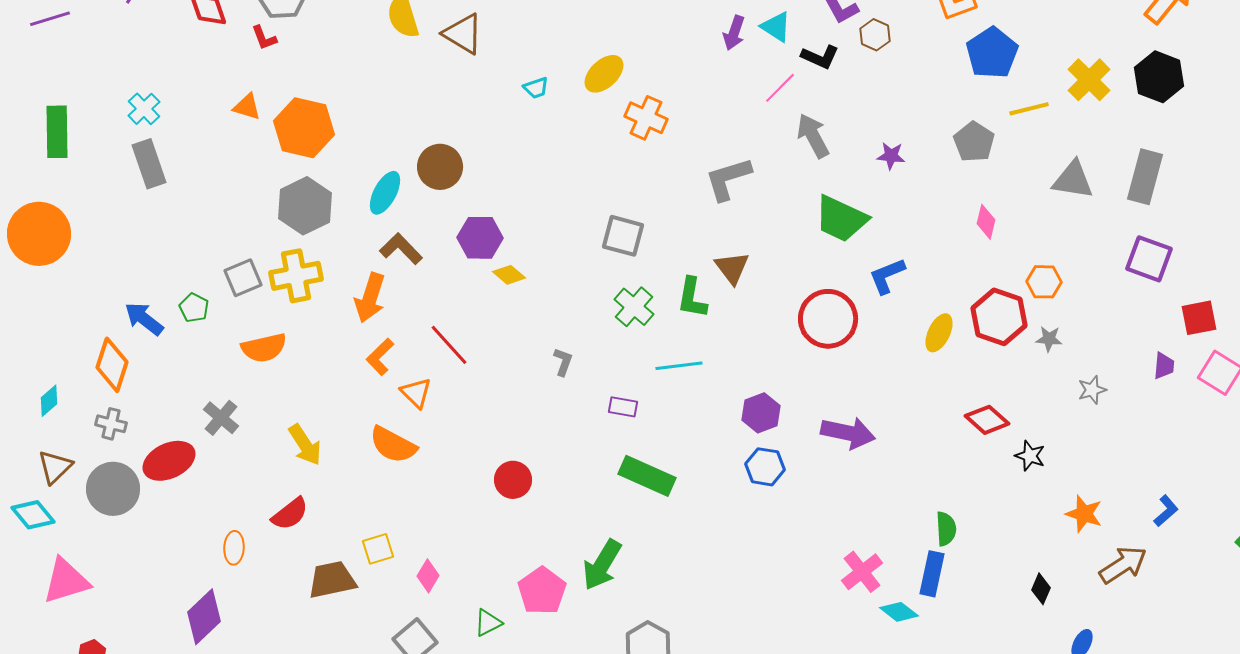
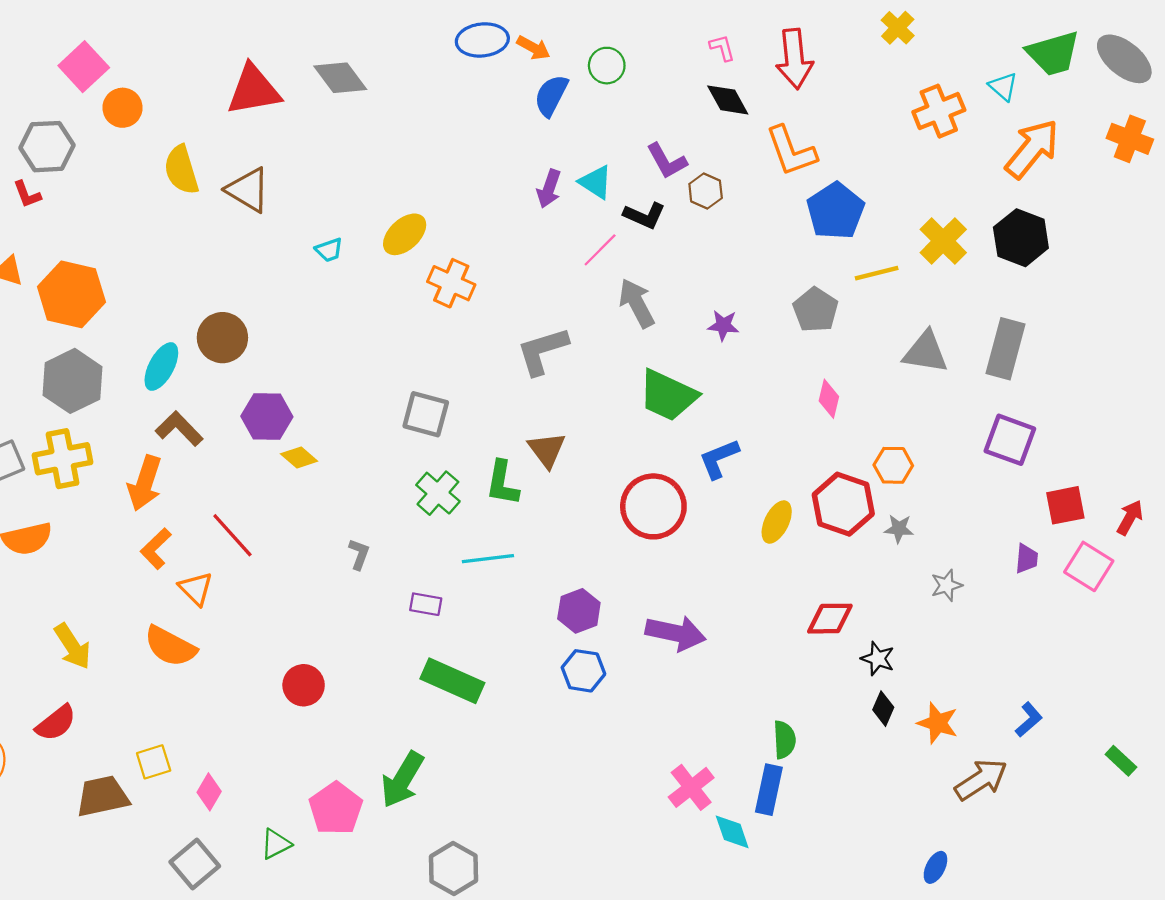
red diamond: (987, 420) -> (830, 619), turned -42
black diamond: (1041, 589) -> (883, 709), moved
cyan diamond: (899, 612) -> (732, 832), turned 33

